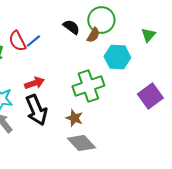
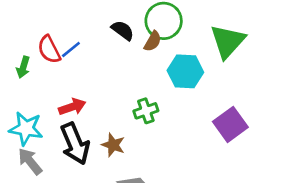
green triangle: (148, 35) -> (228, 41), size x1.8
green cross: (88, 86) -> (146, 111), size x0.6
brown star: (74, 118) -> (113, 145), moved

